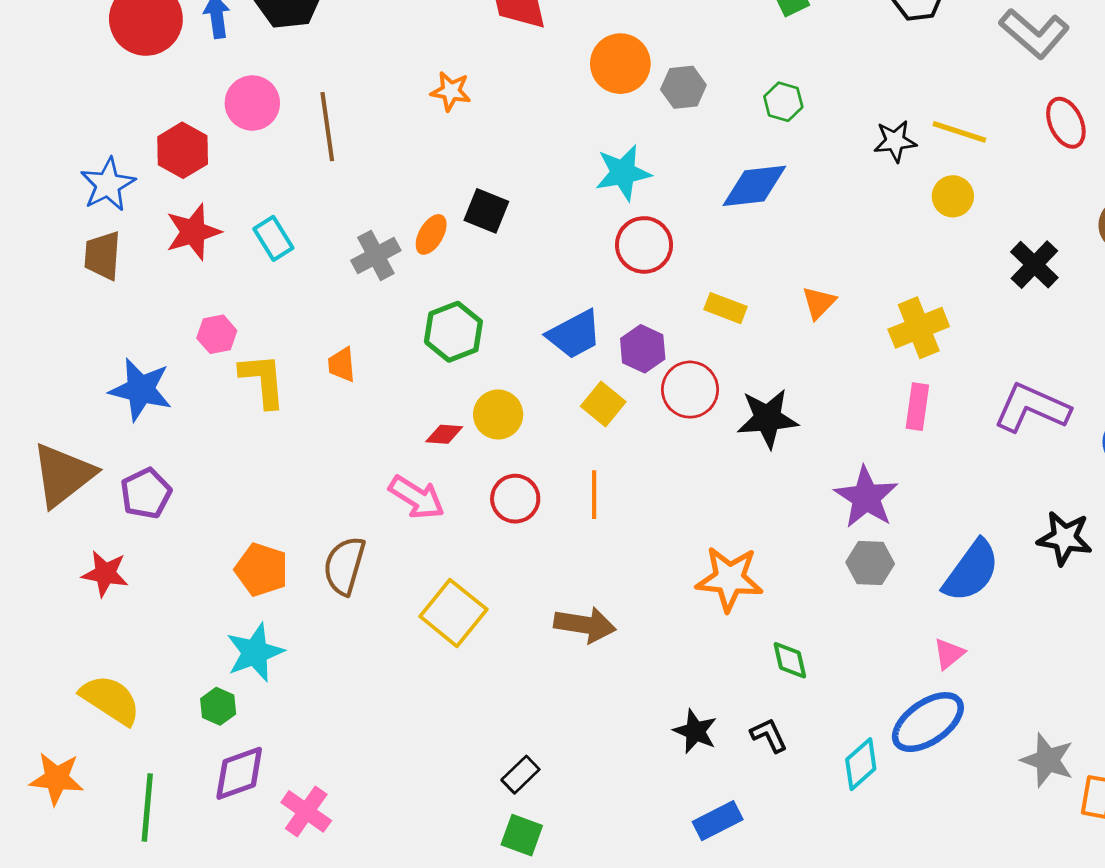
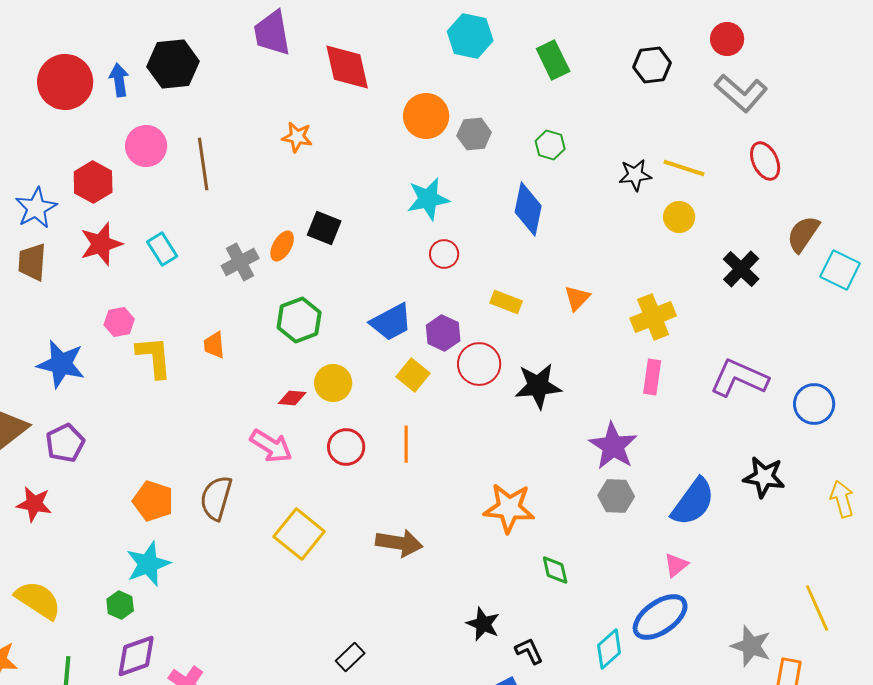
blue diamond: (754, 186) -> (528, 209), turned -72
red circle: (644, 245) -> (444, 254), size x0.7
black L-shape: (769, 735) -> (529, 651), moved

